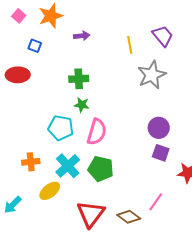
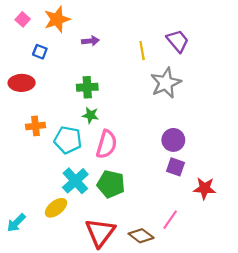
orange cross: (31, 162) -> (36, 126), moved

